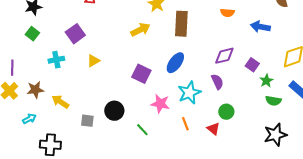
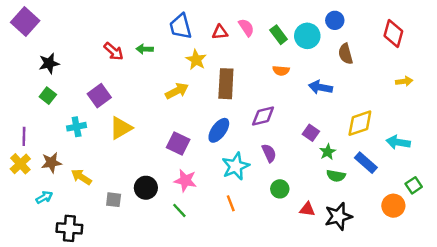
purple diamond: (224, 56) -> (263, 116), moved
yellow triangle: (93, 61) -> (121, 128), size x1.5
pink star: (160, 104) -> (185, 181), moved
red triangle: (213, 129) -> (307, 209), moved, turned -32

